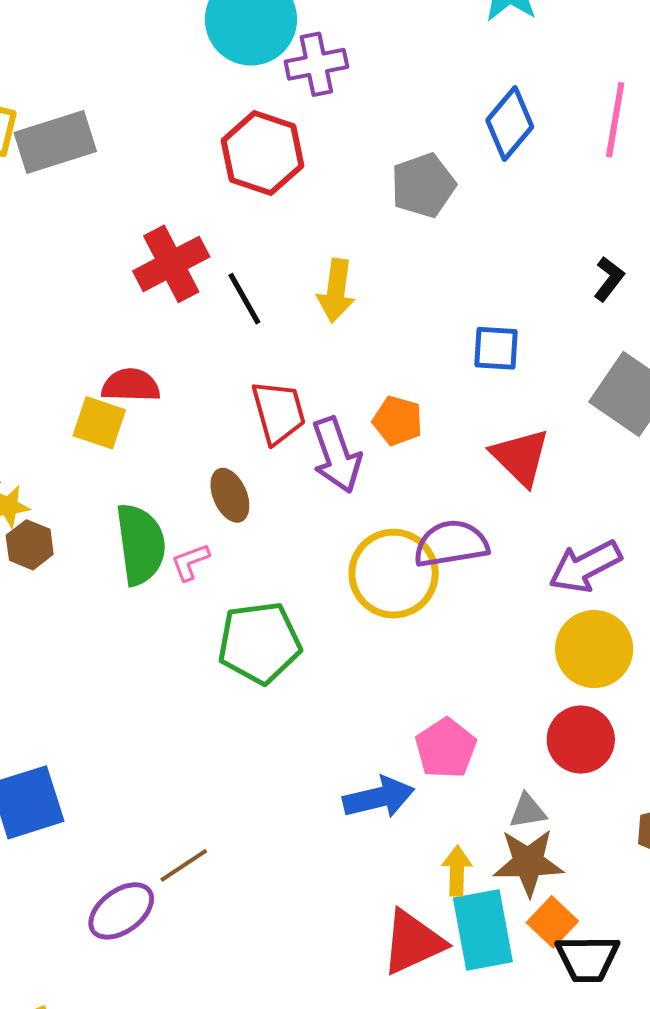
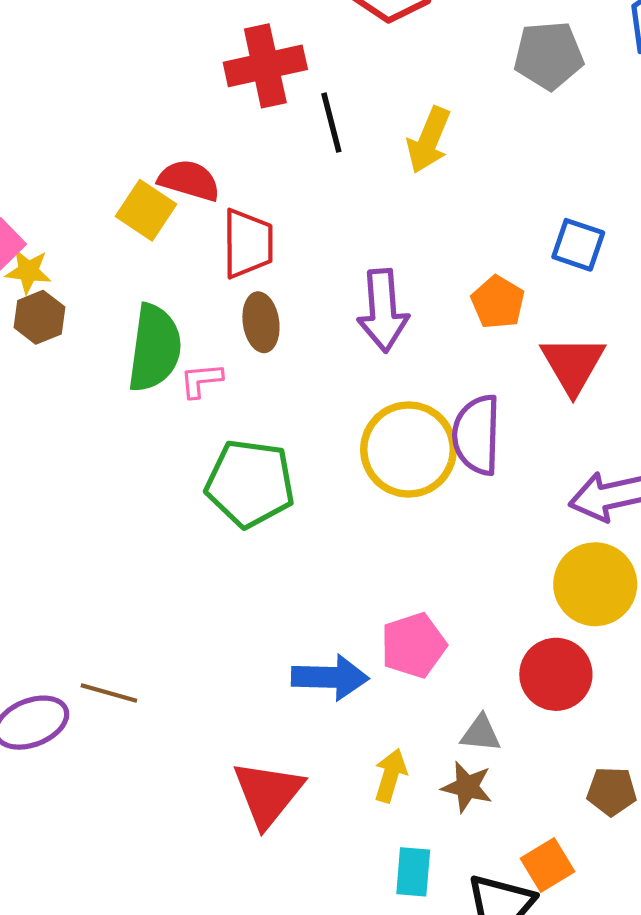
red trapezoid: (278, 412) -> (248, 243), moved
orange pentagon: (398, 421) -> (498, 302), moved
purple semicircle: (451, 544) -> (477, 435), turned -94
brown star: (528, 862) -> (467, 787), size x0.7
brown line: (184, 865) -> (109, 693), turned 34
orange square: (552, 922) -> (547, 865), moved
cyan rectangle: (483, 930) -> (413, 872), moved, size x0.6
red triangle: (413, 942) -> (268, 794), moved, turned -42

